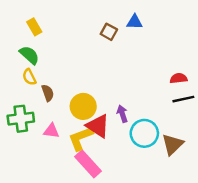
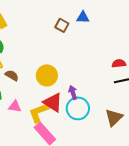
brown semicircle: (48, 93) -> (12, 75), turned -40
yellow circle: (83, 106) -> (47, 75), moved
cyan circle: (144, 133) -> (78, 108), moved

